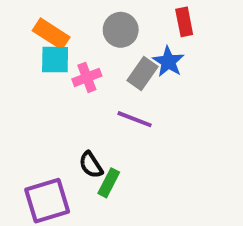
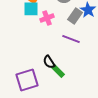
green rectangle: (109, 183) -> (58, 71), turned -72

